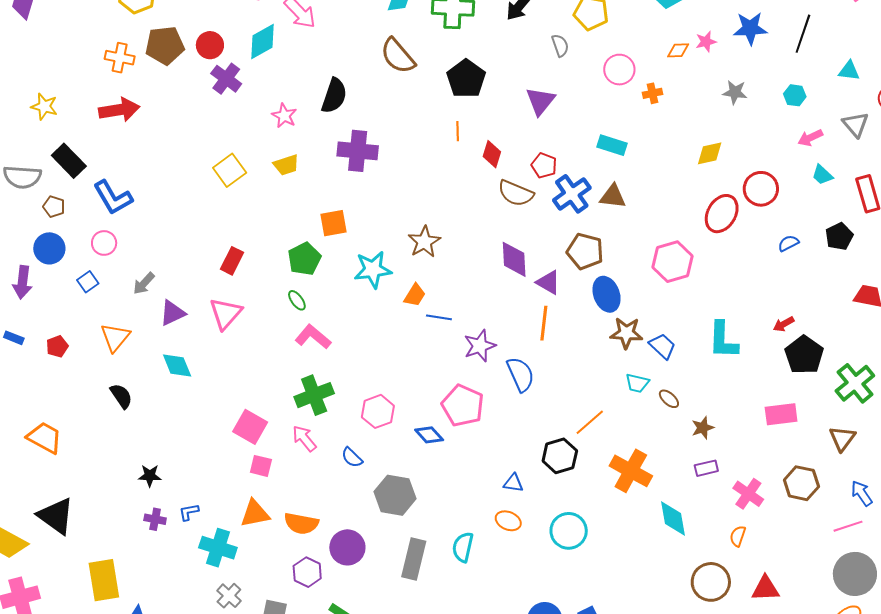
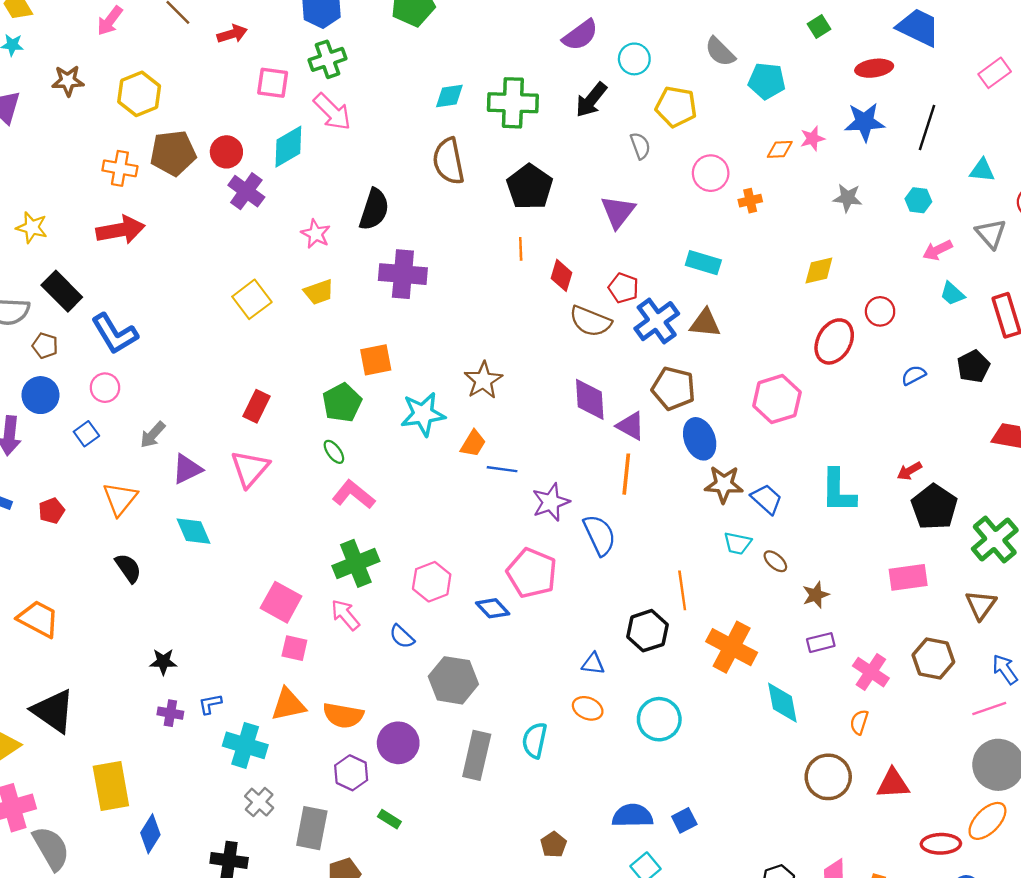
brown semicircle: (398, 56) -> (448, 161), turned 30
red circle: (761, 189) -> (880, 311), size x0.7
orange line: (590, 422) -> (682, 590), turned -56

